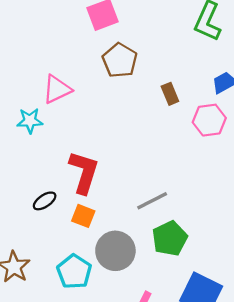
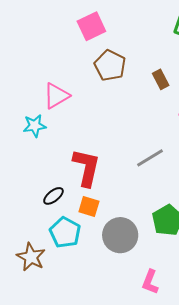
brown rectangle: (170, 94) -> (161, 79), moved
gray line: (152, 201) -> (150, 158), moved
cyan pentagon: (74, 272) -> (65, 232), moved

